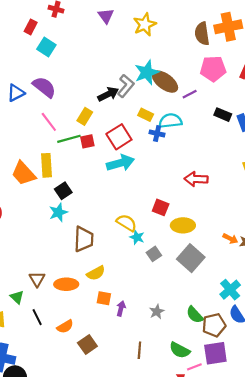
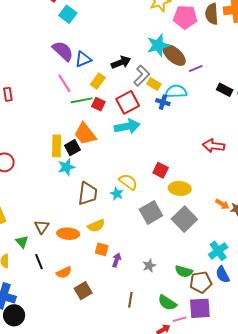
pink pentagon: (213, 69) -> (185, 17), moved
gray L-shape: (126, 86) -> (142, 76), moved
blue triangle: (16, 93) -> (83, 59), moved
red square: (87, 141) -> (98, 104), turned 32
yellow rectangle: (47, 165) -> (57, 146), moved
orange trapezoid: (24, 173) -> (85, 134), moved
red arrow: (196, 179) -> (213, 146), moved
cyan star: (137, 237) -> (117, 194), moved
gray square: (154, 254) -> (151, 212), size x1.6
green semicircle: (195, 315) -> (184, 271), turned -36

